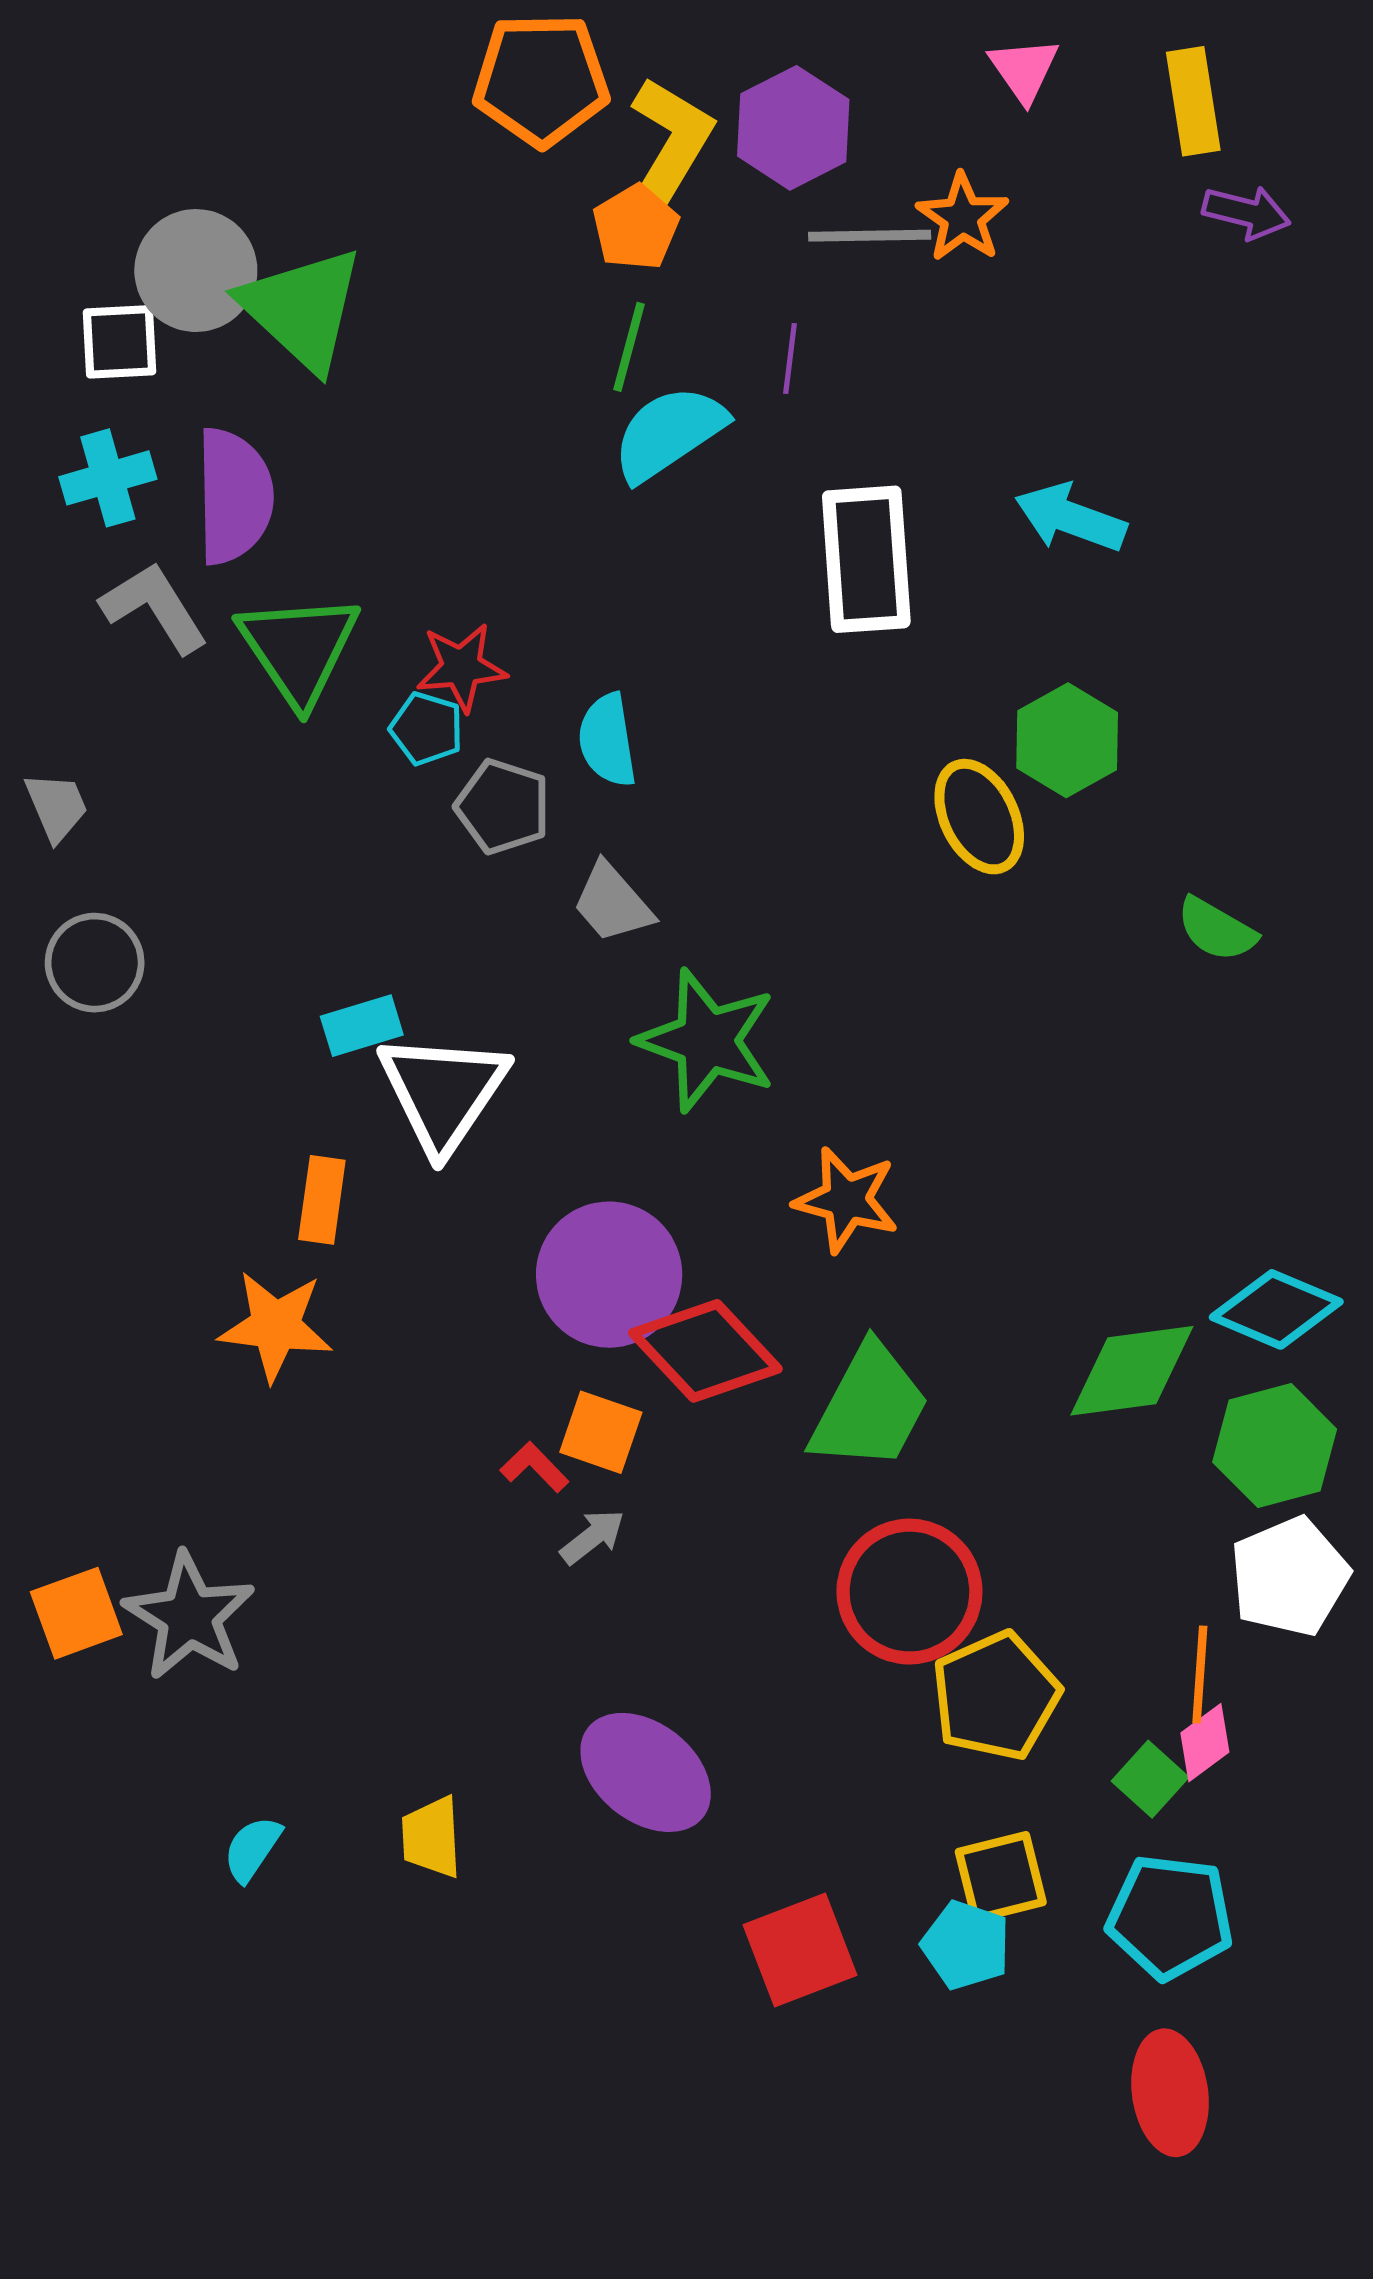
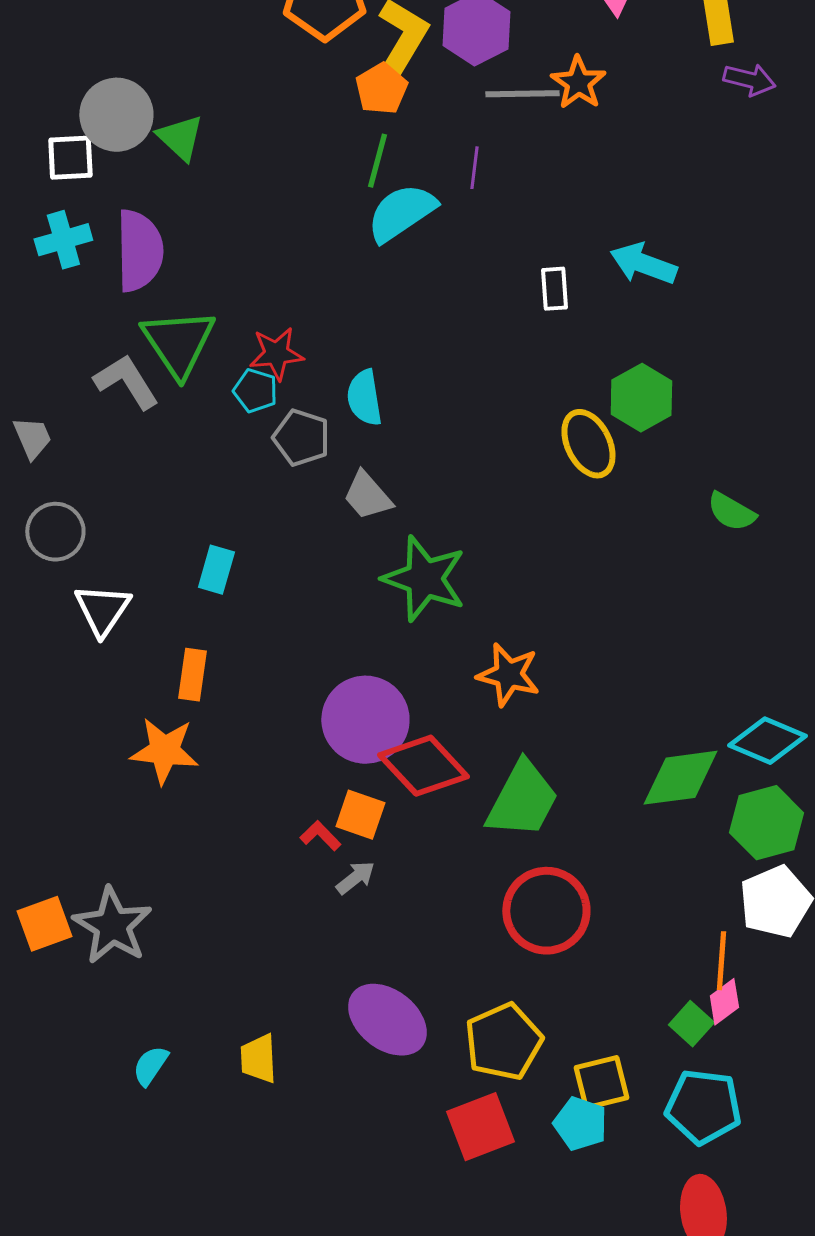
green triangle: (302, 309) -> (180, 138), size x0.6
white rectangle: (866, 559) -> (554, 289), moved, size x0.5
gray L-shape: (154, 607) -> (126, 382), moved
cyan rectangle: (362, 1026) -> (216, 570), turned -57
white triangle: (443, 1092) -> (102, 610), moved, size x0.7
yellow pentagon: (996, 1696) -> (503, 1042), moved

